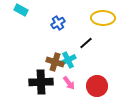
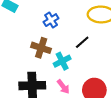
brown cross: (55, 62) -> (41, 48), moved

